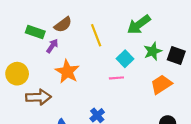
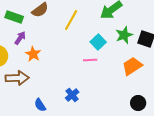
yellow line: (96, 35) -> (71, 20), turned 50
purple arrow: (52, 46) -> (20, 38), moved
orange star: (67, 72) -> (33, 54), moved, size x0.7

